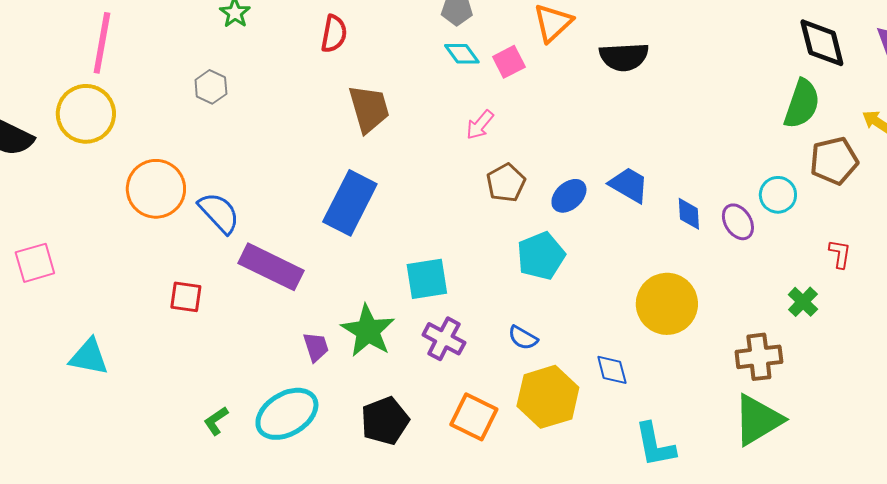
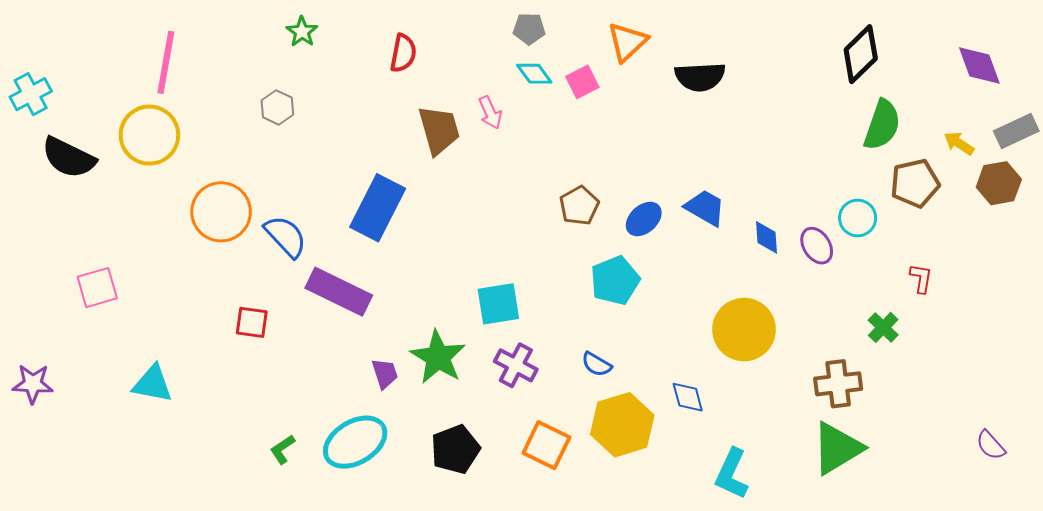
black diamond: (822, 43) -> (861, 54), moved, turned 60
pink arrow: (480, 125) -> (490, 113), moved, turned -64
blue rectangle: (350, 203) -> (378, 208), moved
cyan L-shape: (655, 445) -> (732, 474), turned 36

